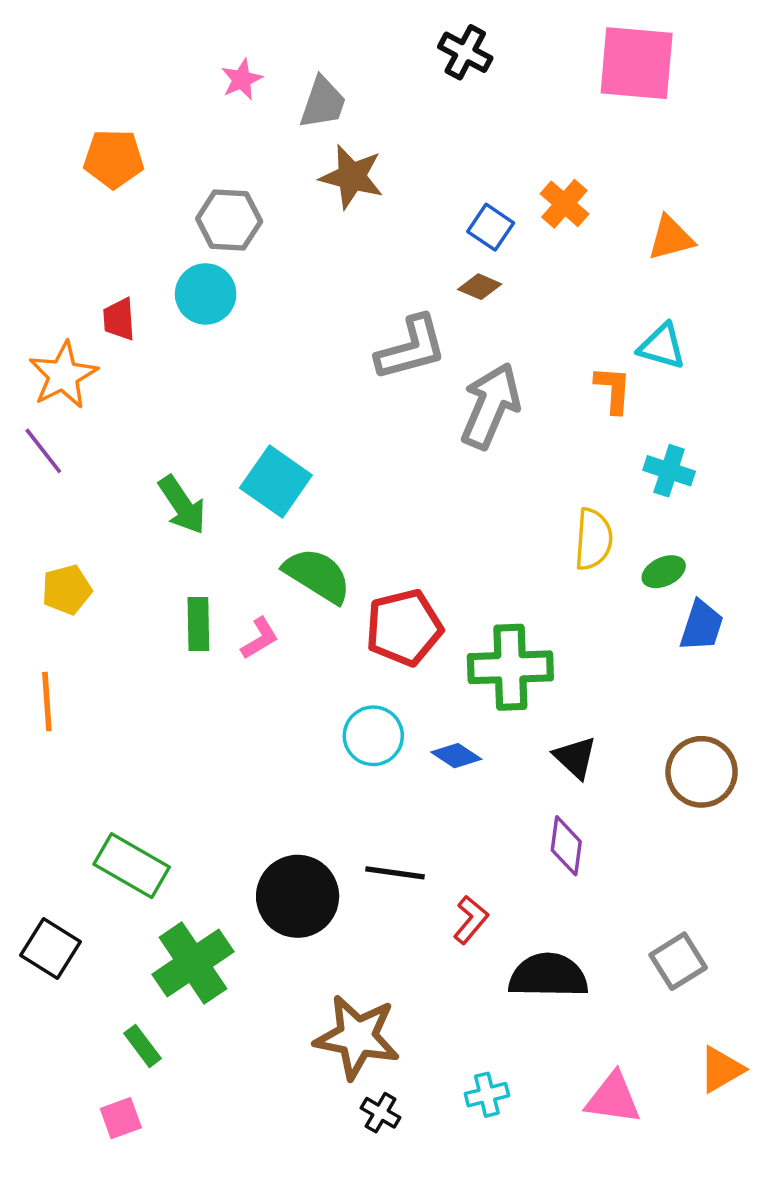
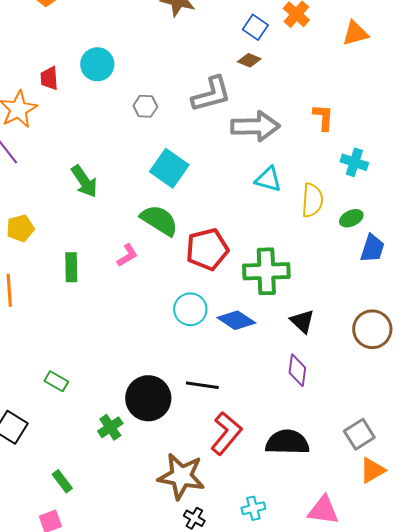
gray hexagon: (229, 220) -> (145, 106), moved, size x0.7
cyan triangle: (662, 346) -> (268, 179), moved
gray arrow: (491, 406) -> (255, 126), turned 66
cyan square: (276, 482) -> (169, 168), moved
green rectangle: (198, 624) -> (71, 267), moved
blue diamond: (456, 756) -> (236, 320), size x1.4
green rectangle: (132, 866) -> (56, 381), size x0.6
red L-shape: (471, 920) -> (226, 433), moved, size x1.6
green cross: (193, 963) -> (110, 427), moved, size x0.6
orange triangle: (721, 1069) -> (372, 470), moved

